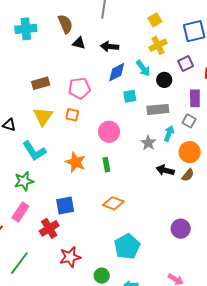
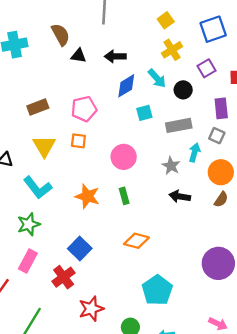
black arrow: (165, 170) -> (180, 196), moved
blue square: (65, 205) -> (80, 249), turned -30
purple circle: (181, 229) -> (218, 263), size x1.4

